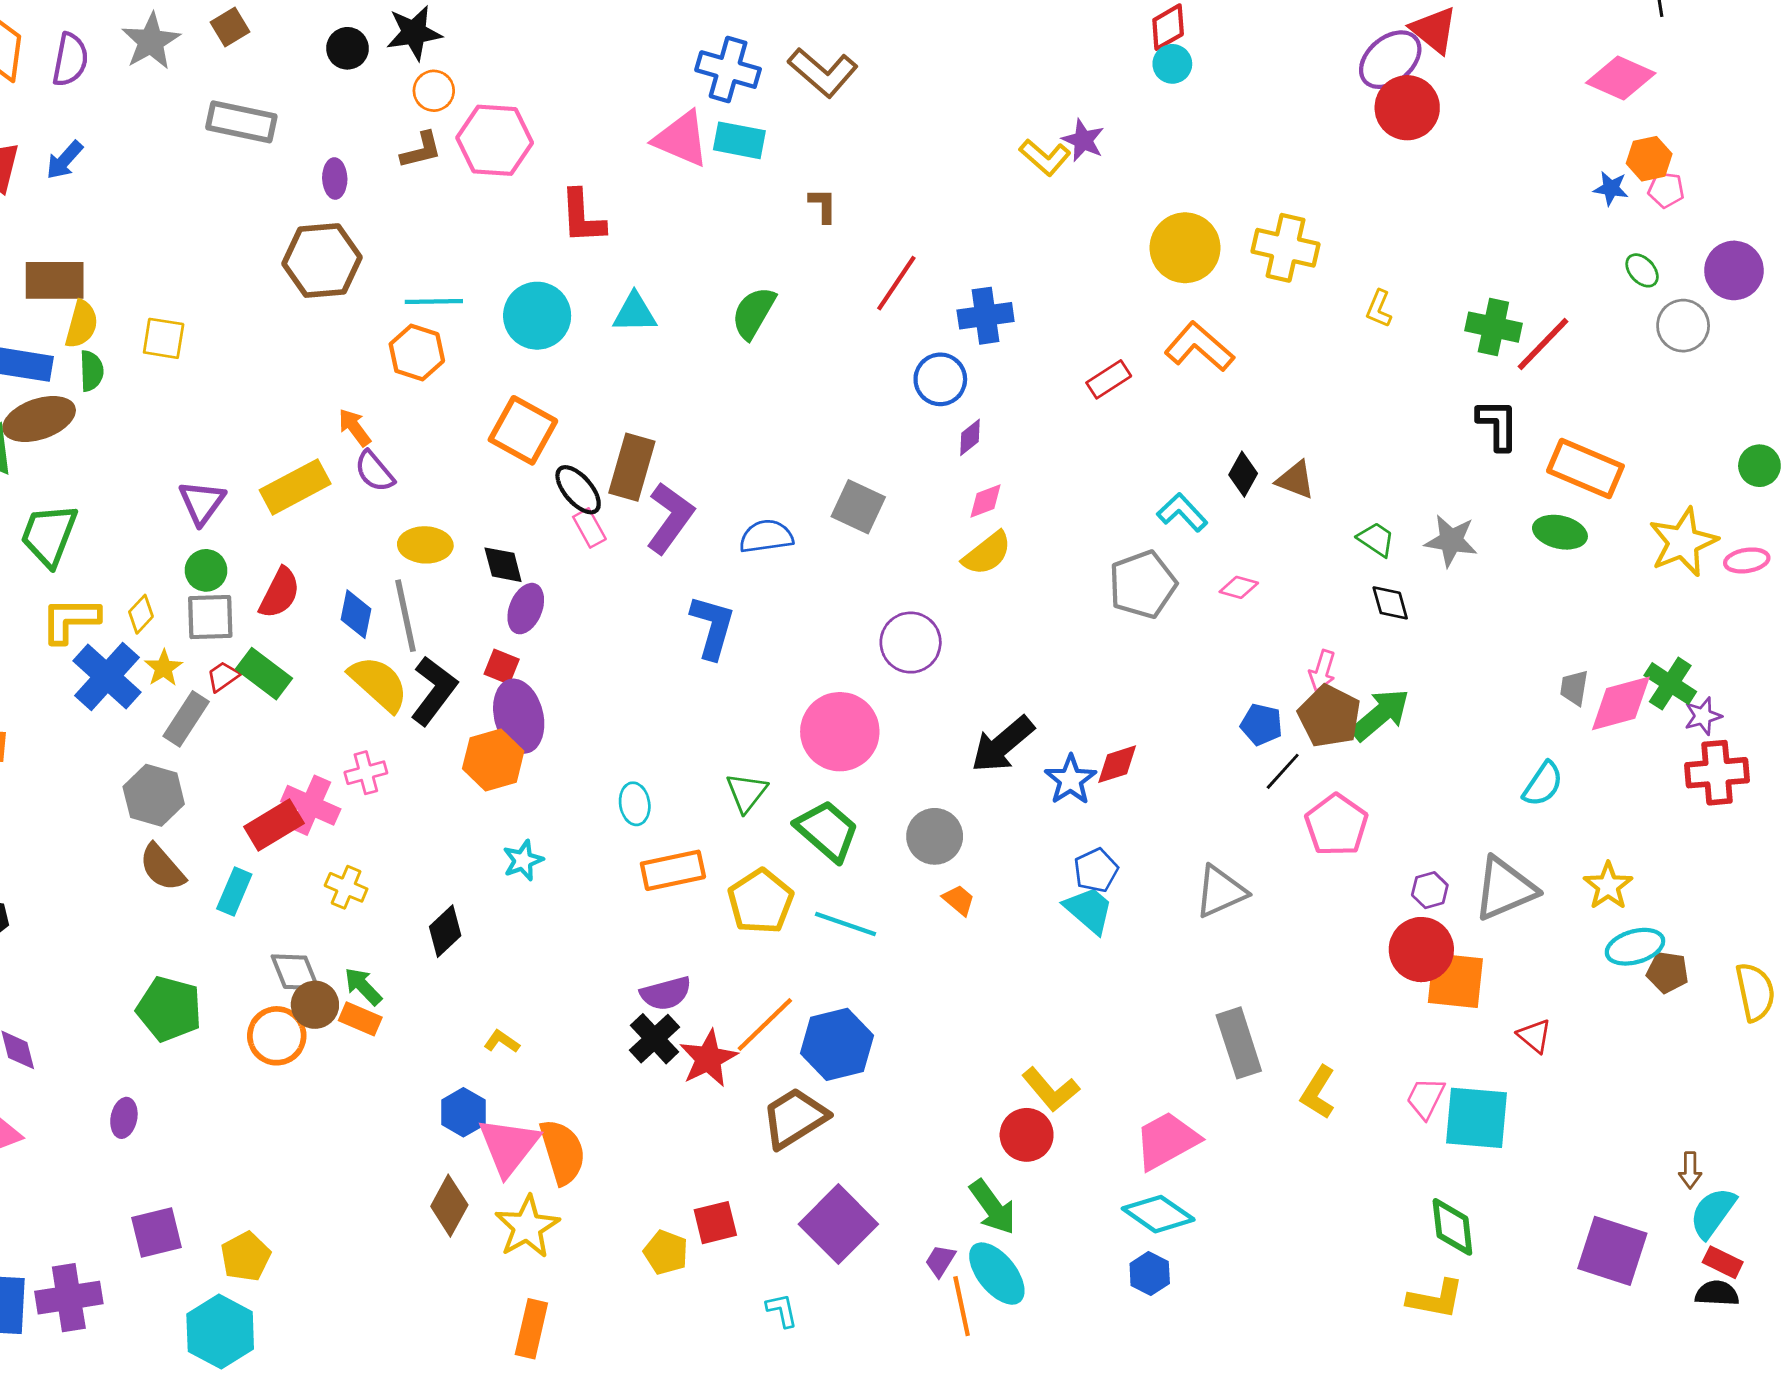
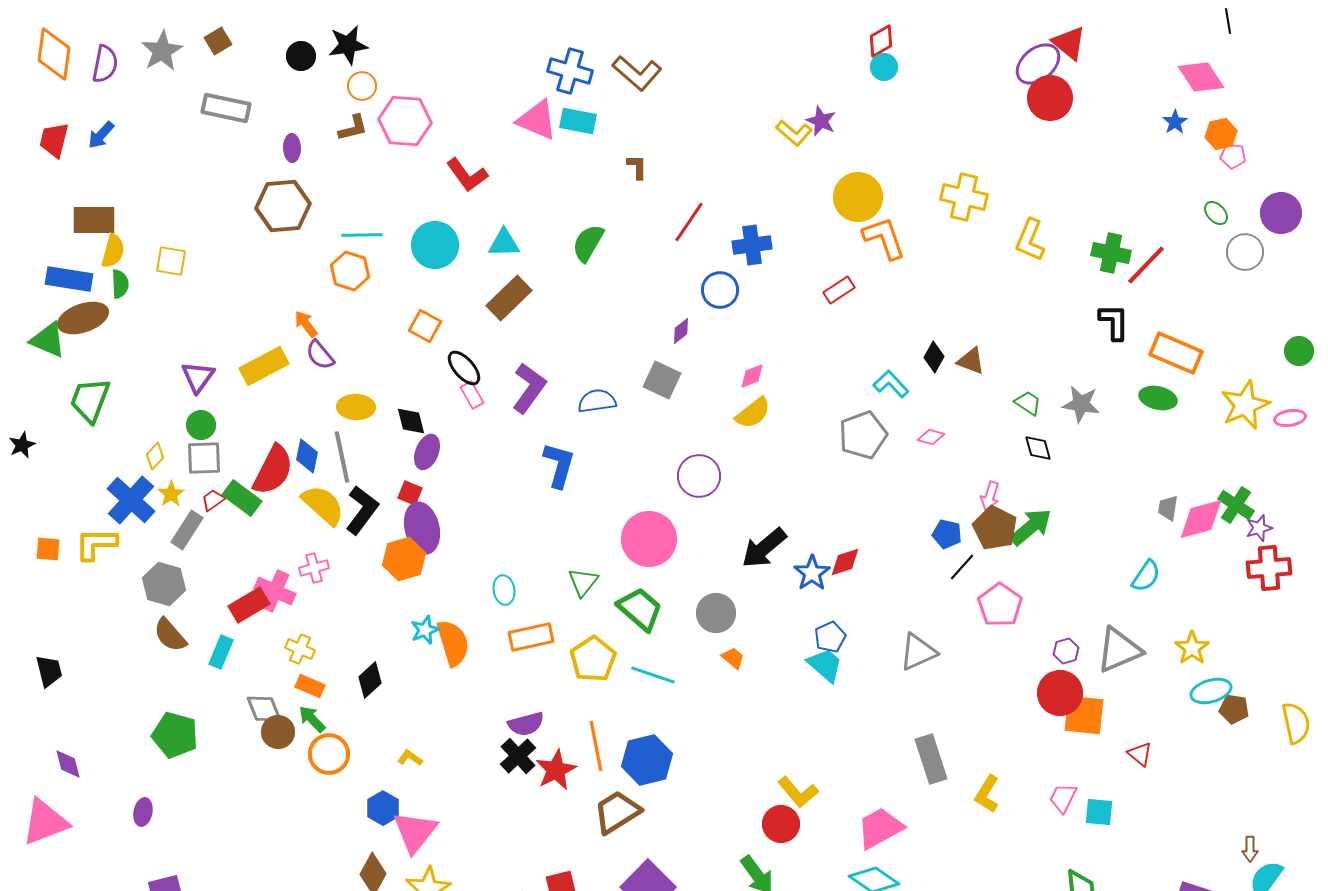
pink diamond: (1621, 78) -> (1201, 77), turned 33
blue star: (1611, 188) -> (1175, 122), moved, turned 30
red L-shape: (582, 217) -> (467, 175), turned -33
yellow circle: (1185, 248) -> (858, 197), moved
yellow L-shape: (1379, 309) -> (1030, 240), size x1.6
orange L-shape: (1199, 347) -> (884, 238), moved, turned 30
orange square: (523, 430) -> (425, 326), size x0.7
purple diamond: (970, 437) -> (681, 331), moved
brown rectangle: (632, 467) -> (509, 298), moved, turned 30
red semicircle: (280, 593) -> (273, 470), moved, size x1.4
yellow L-shape: (70, 620) -> (96, 544), moved
orange rectangle: (360, 1019) -> (310, 686), moved
orange line: (765, 1025) -> (596, 746), turned -57
orange circle: (277, 1036) -> (329, 754), moved
cyan square: (1476, 1118) -> (1099, 812), size x0.6
orange semicircle: (563, 1152) -> (453, 643), moved

